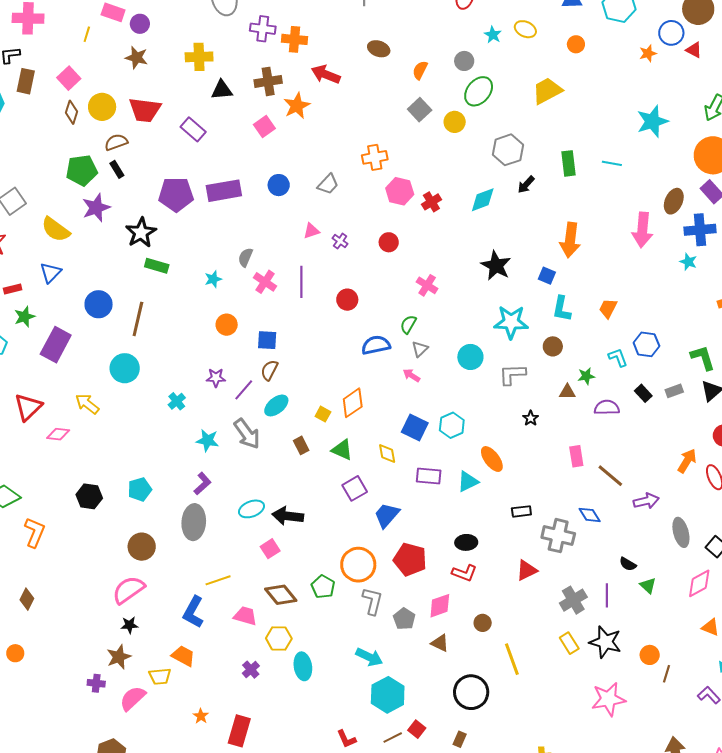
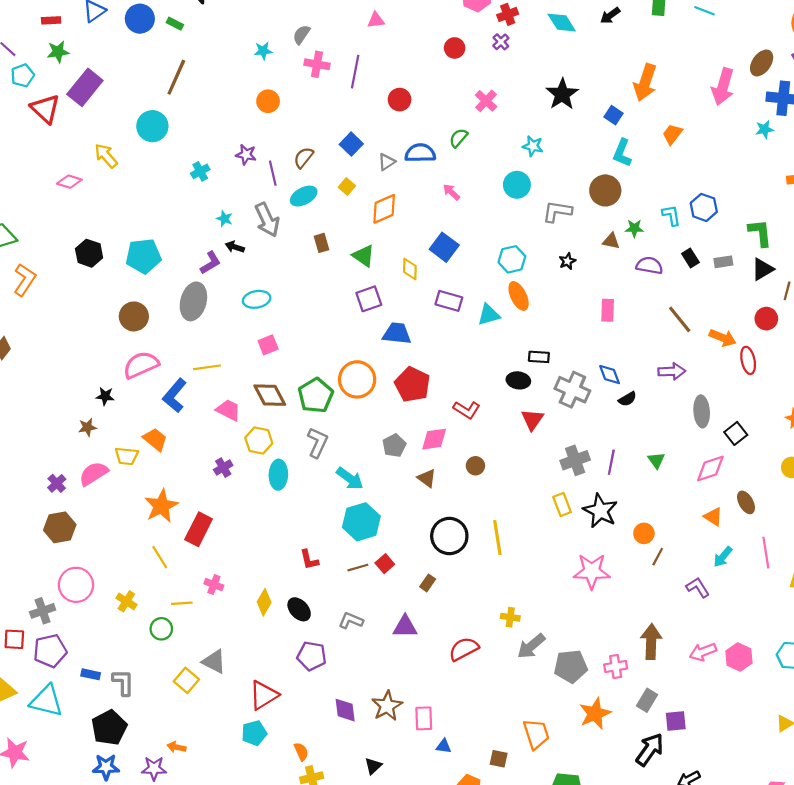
cyan diamond: (483, 200) -> (562, 23), turned 68
purple cross: (340, 241) -> (501, 42), moved
cyan star: (688, 262) -> (764, 129), turned 30
green rectangle: (157, 266) -> (175, 24), moved, size x0.7
pink cross: (265, 282) -> (317, 64), turned -35
blue circle: (99, 304) -> (140, 19), moved
orange trapezoid: (608, 308) -> (672, 134), moved
cyan star: (511, 322) -> (533, 146), moved, size x0.6
blue square: (267, 340) -> (351, 144), moved, turned 30
brown circle: (553, 346) -> (605, 190), size x1.5
gray triangle: (420, 349) -> (387, 162), moved
purple line: (244, 390) -> (273, 173), turned -65
red triangle: (28, 407) -> (45, 109), moved, turned -44
yellow square: (323, 414) -> (347, 187), moved
cyan hexagon: (452, 425) -> (512, 259), moved
cyan star: (208, 440) -> (224, 219), size x0.7
orange arrow: (687, 461) -> (723, 338), turned 70
brown line: (610, 476) -> (680, 319), moved
cyan pentagon: (140, 489) -> (143, 256), size x1.4
blue trapezoid: (387, 515) -> (397, 333), turned 44
black arrow: (288, 516) -> (235, 247), moved, size x0.6
black ellipse: (466, 542) -> (518, 380), moved
black semicircle: (628, 564) -> (627, 399), moved, turned -72
red triangle: (527, 570) -> (532, 420), turned -40
green pentagon: (323, 587) -> (316, 395), size x1.4
pink semicircle: (129, 590) -> (141, 365), moved
gray L-shape: (372, 601) -> (317, 443), moved
brown star: (119, 657) -> (87, 427), size x0.7
yellow line: (512, 659) -> (497, 537), moved
purple cross: (96, 683) -> (57, 483), moved, turned 30
orange star: (201, 716) -> (161, 506), size x2.0

